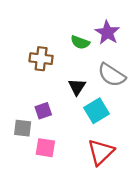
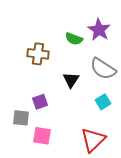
cyan square: (96, 111) -> (103, 102), moved, size x0.7

